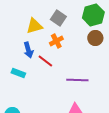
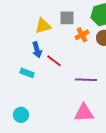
gray square: (58, 18) -> (67, 18), turned -35
orange cross: (56, 41) -> (82, 35), moved

